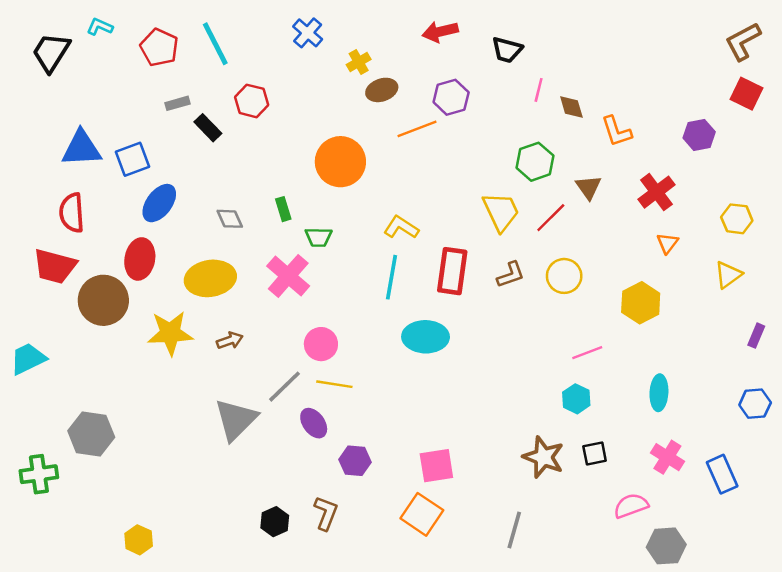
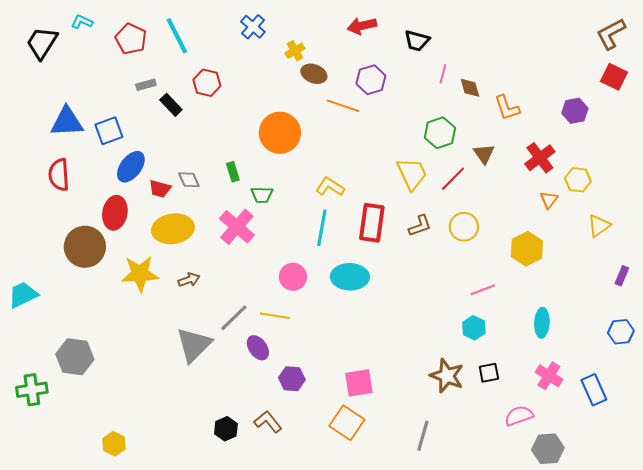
brown ellipse: (382, 90) -> (314, 74), turned 40
orange line: (417, 129) -> (343, 106), turned 40
yellow hexagon: (737, 219) -> (578, 180), moved
red trapezoid: (55, 266) -> (160, 189), moved, size x0.6
pink circle: (321, 344) -> (293, 277), moved
brown L-shape: (326, 513) -> (268, 422), turned -60

